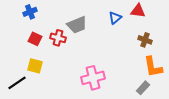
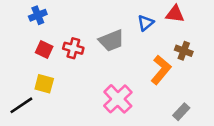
gray trapezoid: (77, 25) -> (111, 41), moved
orange L-shape: (153, 67) -> (161, 70), moved, turned -130
pink cross: (93, 78) -> (118, 99), turned -30

